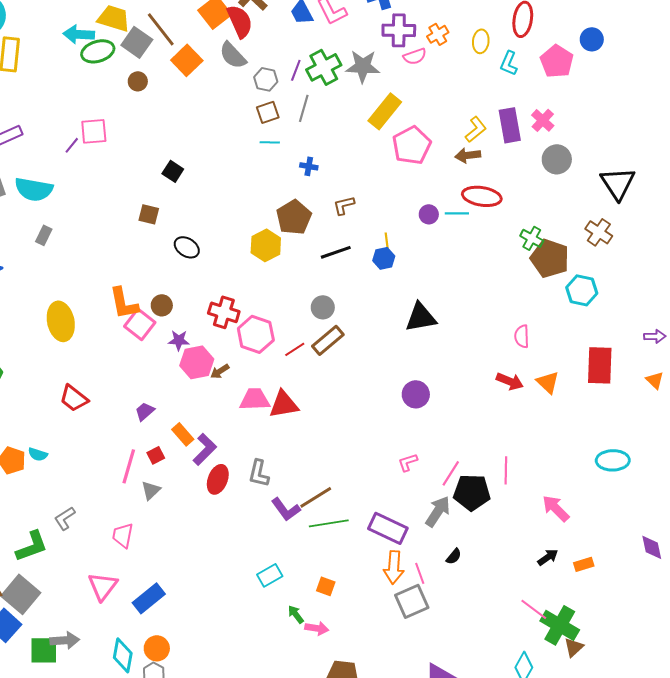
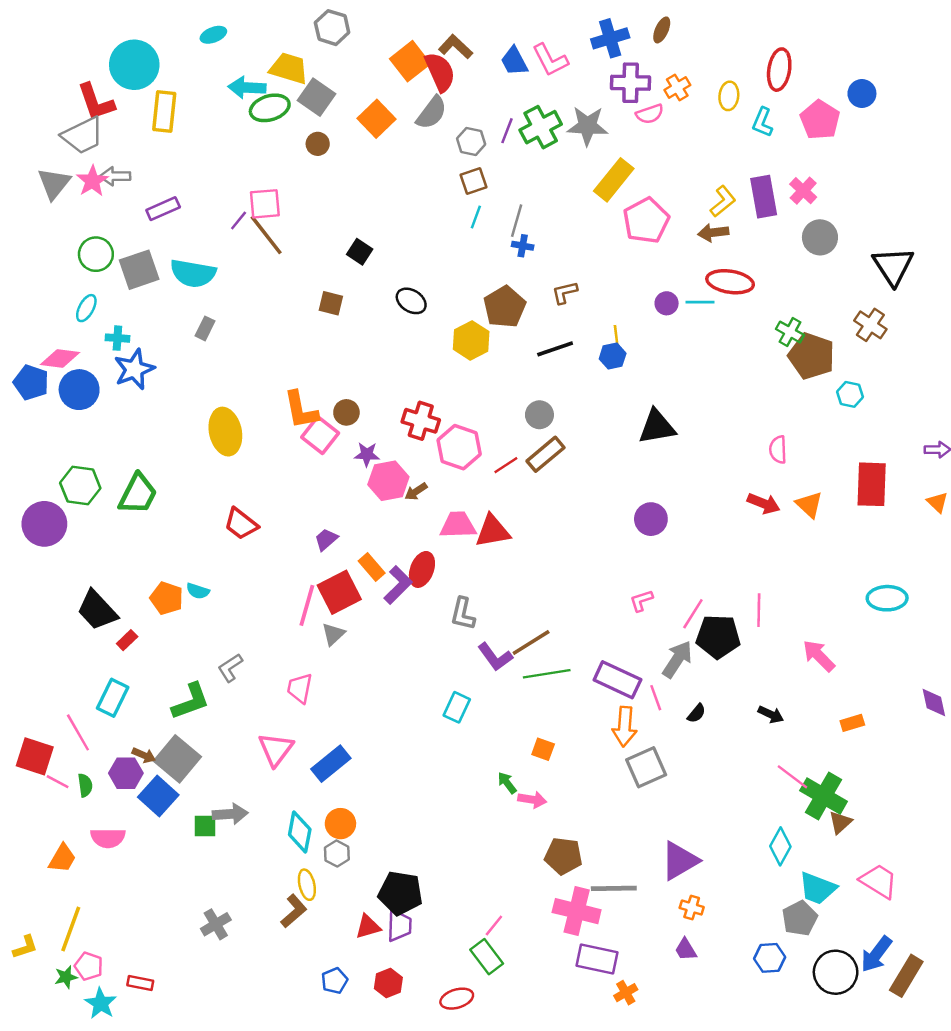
brown line: (161, 29) -> (266, 235), moved
gray semicircle: (233, 55) -> (432, 113), turned -100
gray line: (304, 108) -> (517, 221), moved
cyan line: (270, 142) -> (476, 217), turned -72
black ellipse: (187, 247) -> (411, 301), moved
cyan hexagon: (582, 290) -> (850, 394), size x0.7
red square: (156, 455) -> (339, 592), size x2.0
red ellipse: (218, 479) -> (422, 569), moved
black arrow: (548, 557) -> (771, 714), moved, turned 60
pink line: (420, 573) -> (656, 698), moved
cyan rectangle: (270, 575) -> (457, 707), moved, turned -35
green square: (44, 650) -> (205, 826), size x0.7

